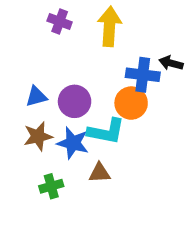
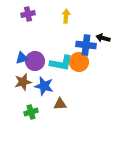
purple cross: (60, 21) -> (28, 14), moved, turned -32
yellow arrow: (109, 26) -> (66, 16), size x0.6
purple circle: (75, 101) -> (35, 61), moved
cyan L-shape: (106, 131) -> (61, 63), moved

